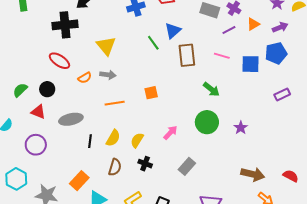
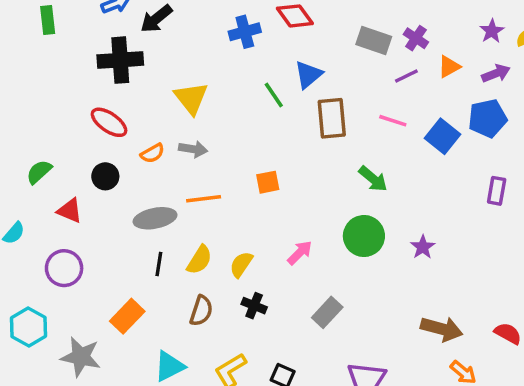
blue square: (250, 64) -> (443, 136), turned 36
black circle: (47, 89) -> (105, 176), moved
purple rectangle: (282, 94) -> (497, 191), turned -56
gray ellipse: (71, 119) -> (155, 218), moved
orange rectangle: (79, 181) -> (127, 316), moved

